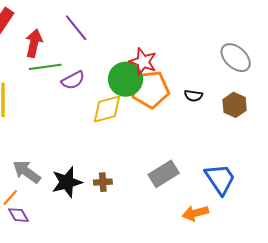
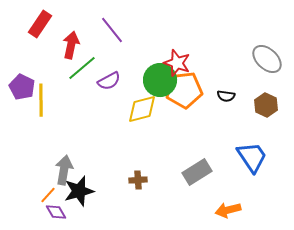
green line: (45, 67) -> (82, 68), turned -32
gray arrow: (27, 172) -> (64, 170), turned 64
blue trapezoid: (220, 179) -> (252, 157), moved
black star: (67, 182) -> (79, 191), moved

